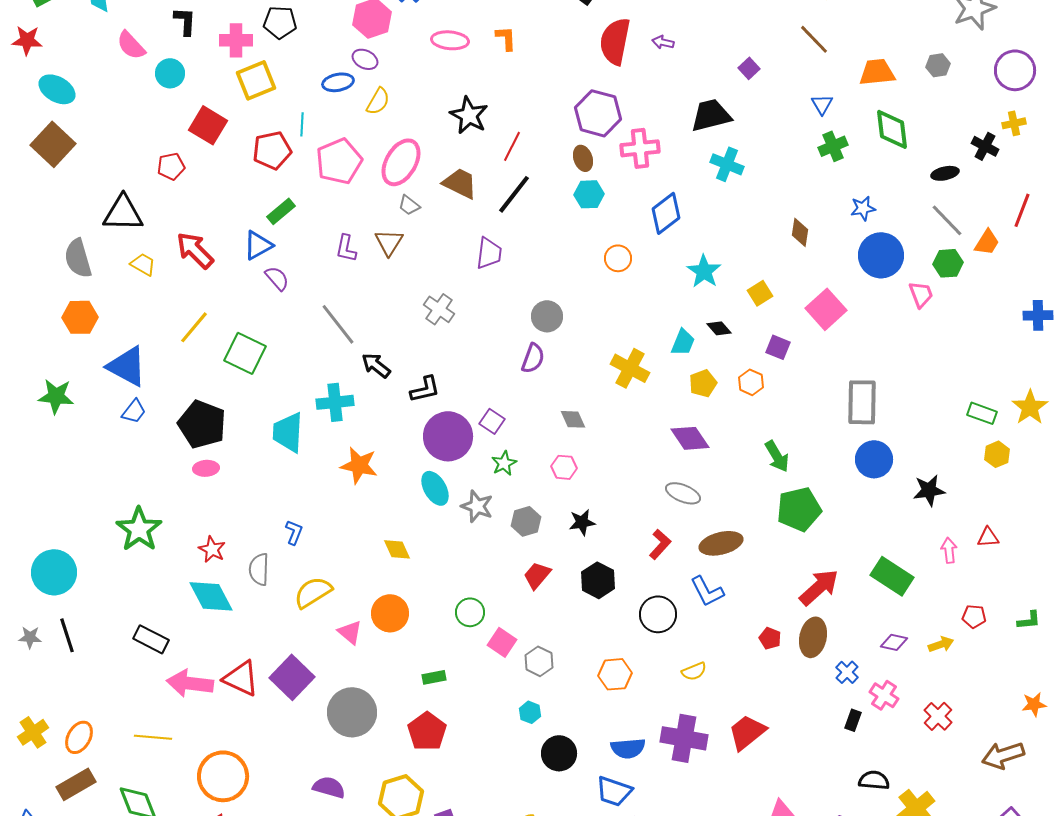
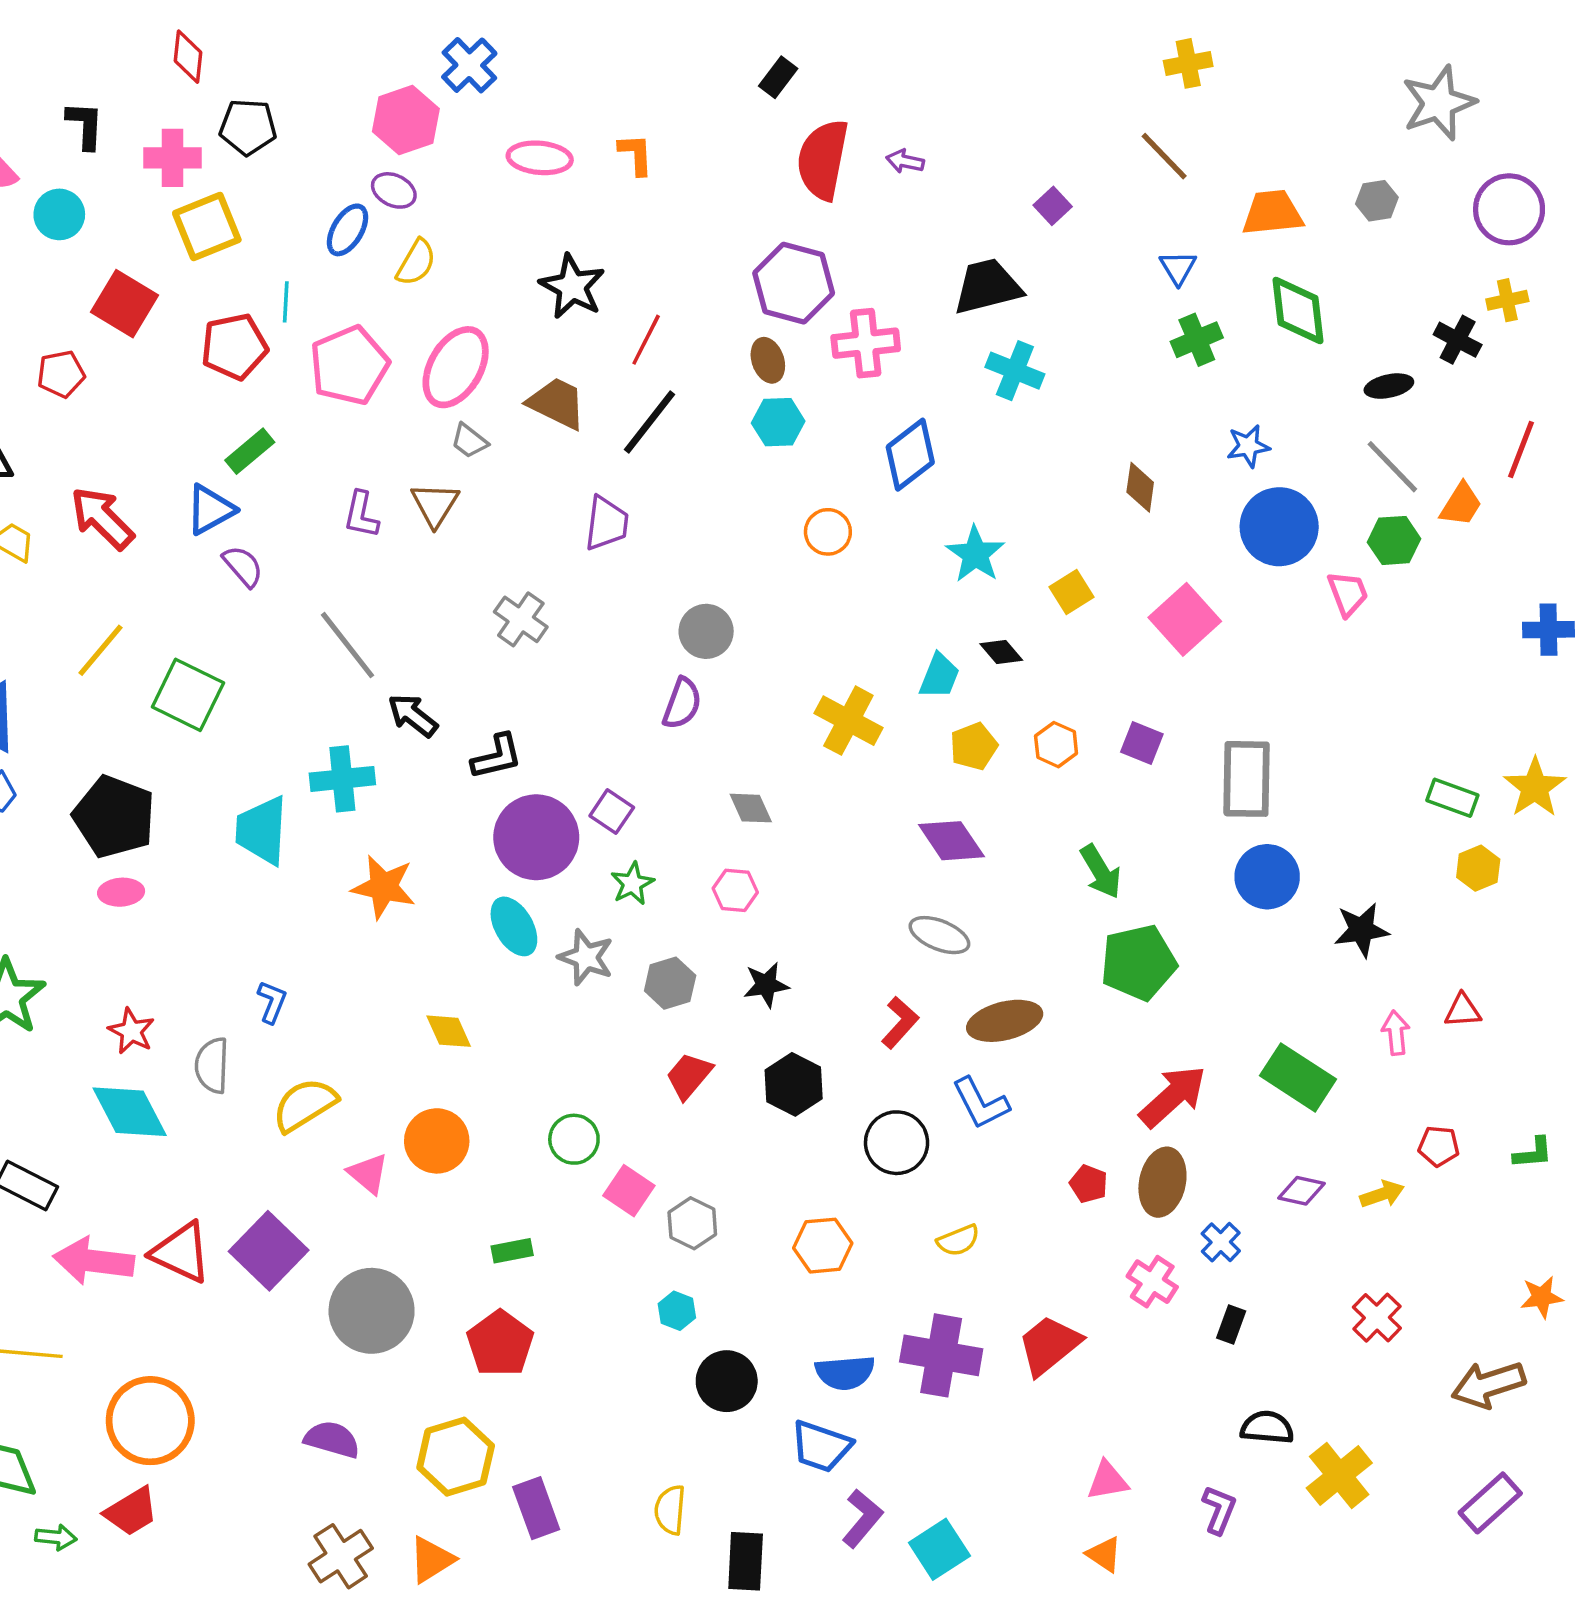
blue ellipse: (338, 82) -> (348, 230), turned -48
purple square: (778, 347) -> (1142, 743), moved
pink cross: (884, 695) -> (1152, 1282), moved

